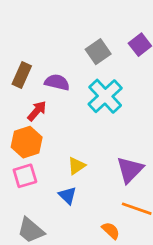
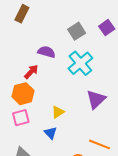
brown rectangle: (22, 75) -> (22, 14), moved
purple triangle: (130, 170) -> (96, 99), moved

